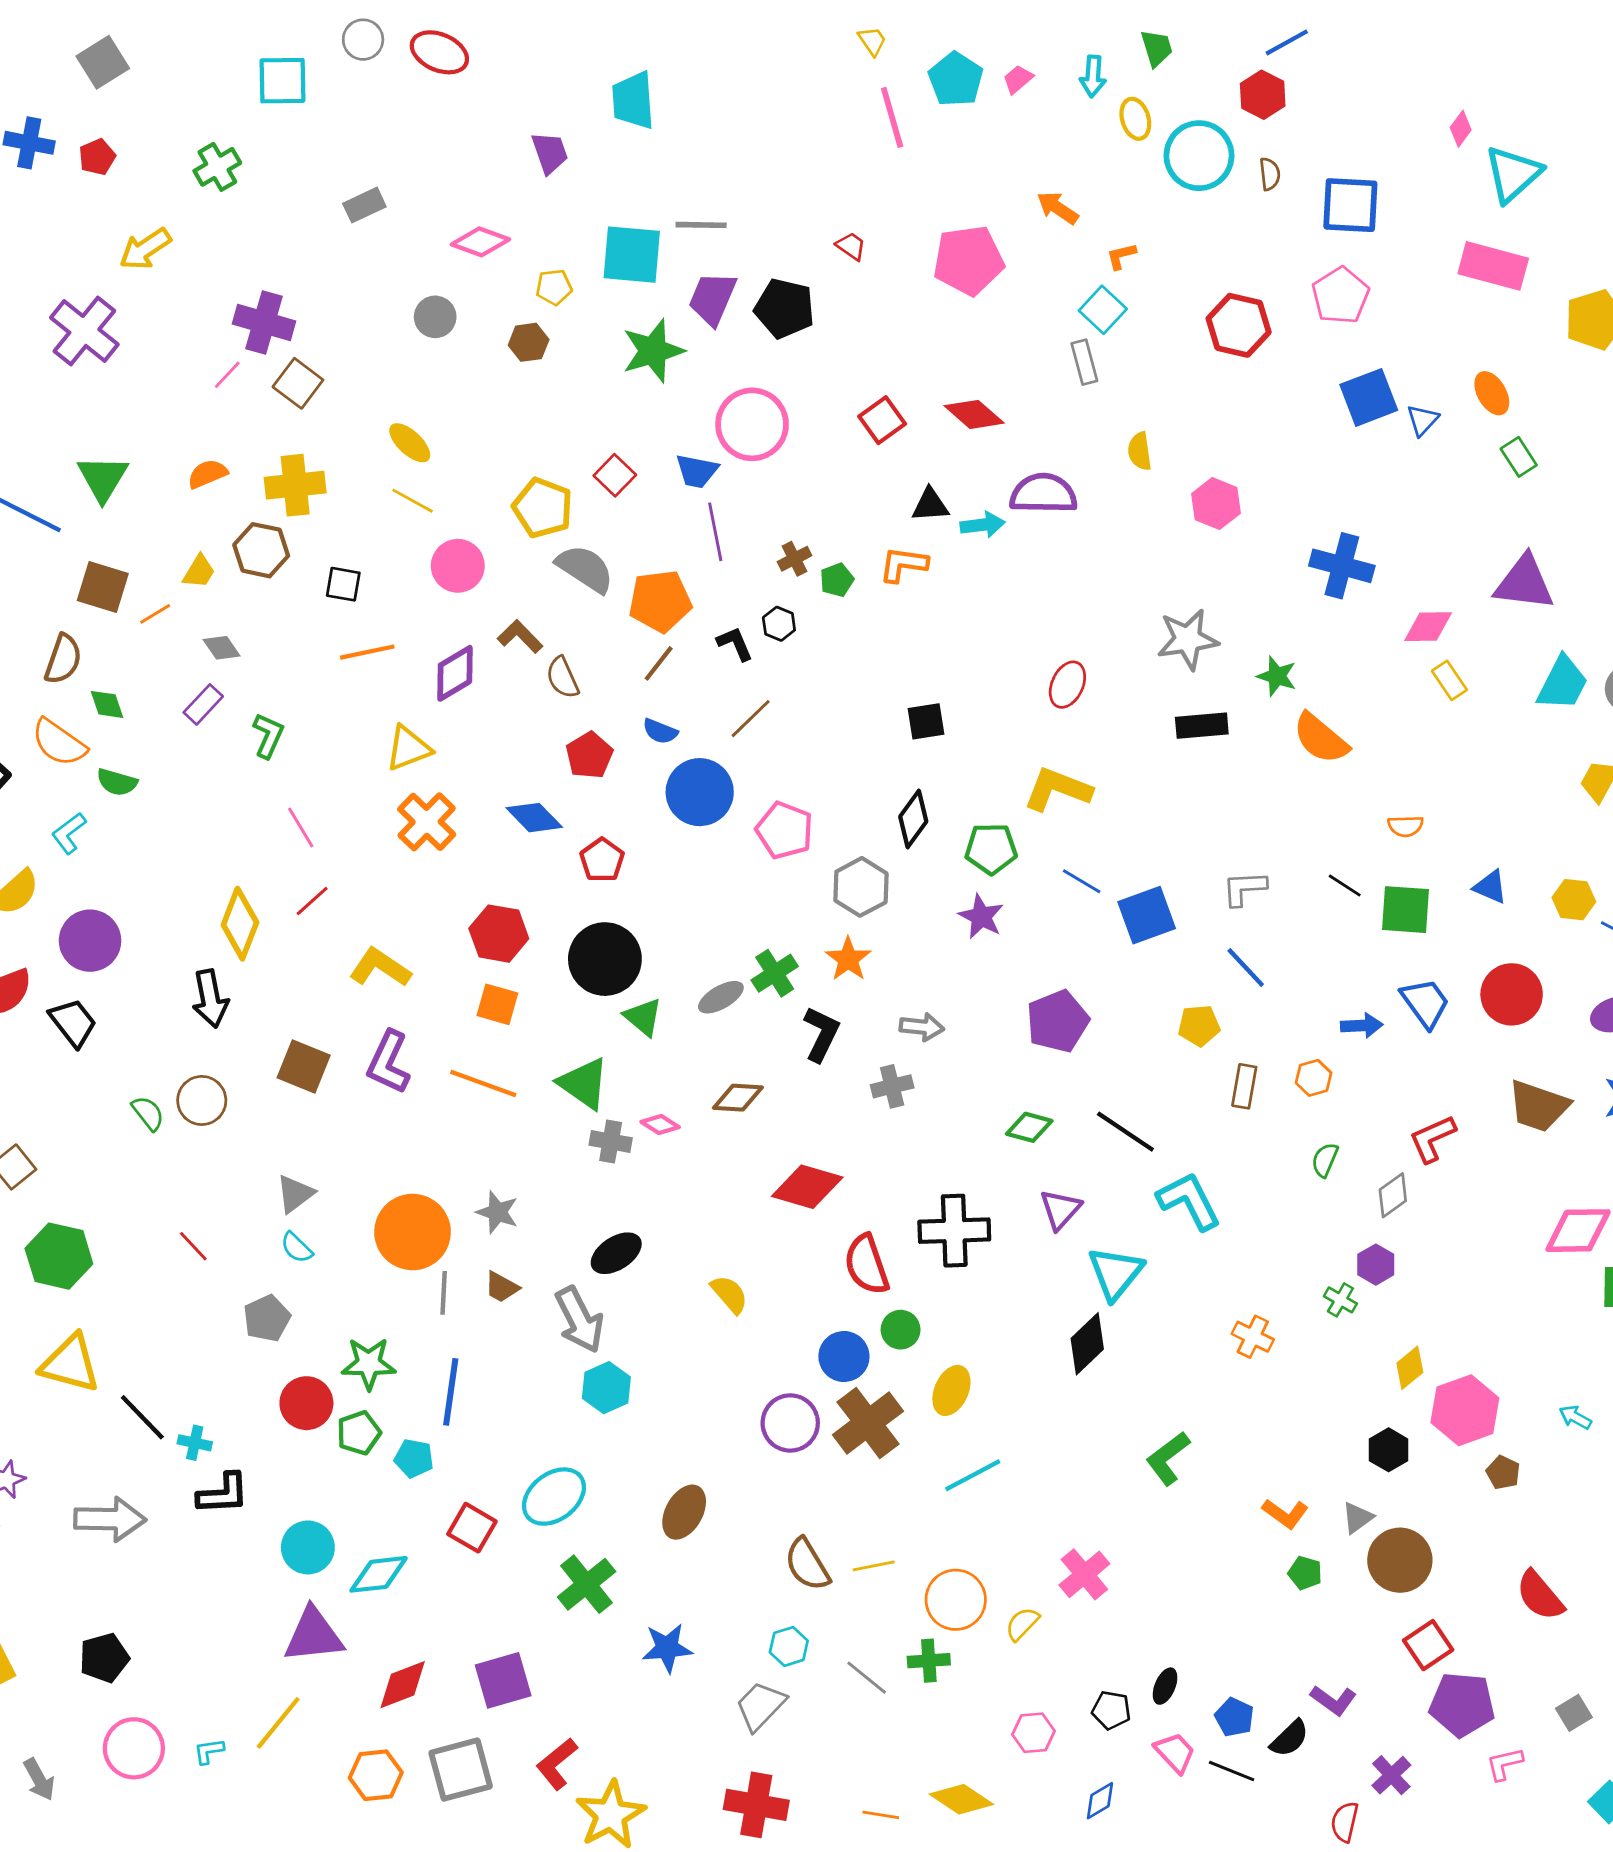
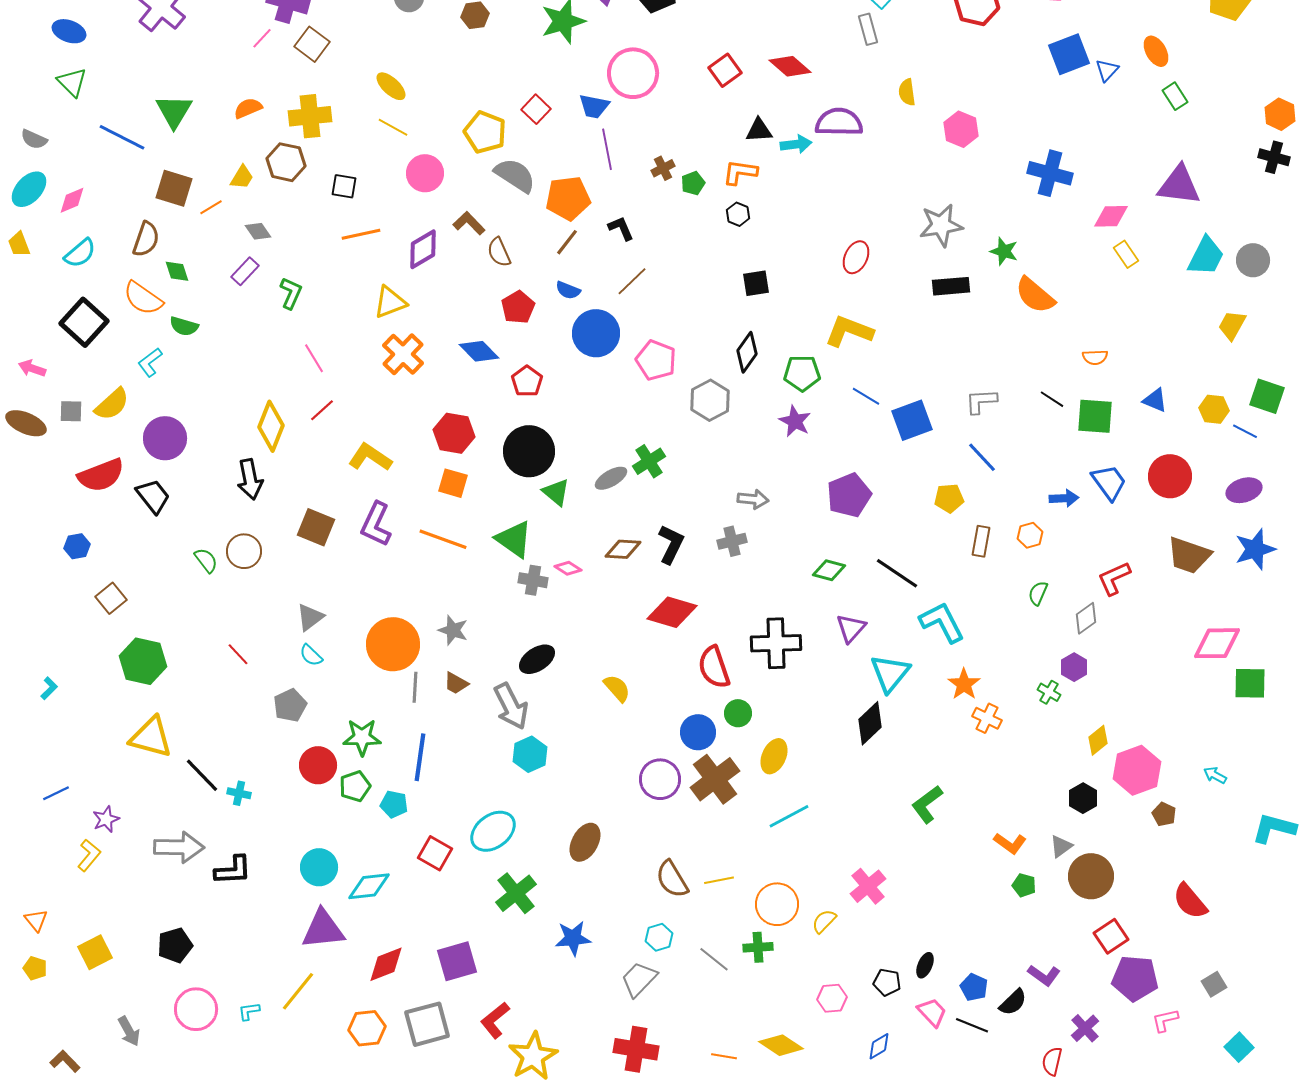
black hexagon: (779, 624) -> (738, 214), moved
orange star: (848, 959) -> (964, 684), moved
black L-shape: (821, 1034) -> (671, 544), moved
black L-shape: (223, 1494) -> (233, 870), moved

